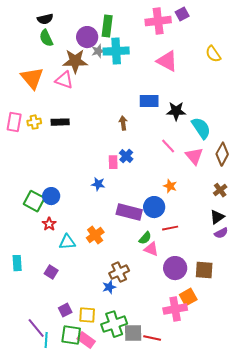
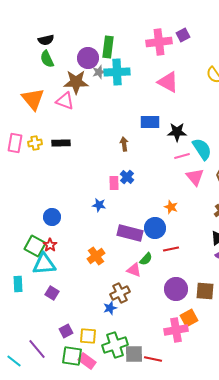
pink line: (168, 146) -> (182, 156), moved, turned -63
green square: (34, 201) -> (35, 246), moved
cyan triangle: (67, 242) -> (44, 264), moved, size x1.4
pink triangle: (151, 249) -> (134, 270), moved
cyan line: (46, 340) -> (14, 361), moved, turned -56

